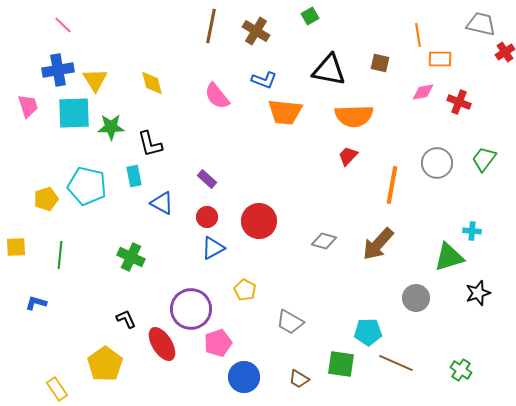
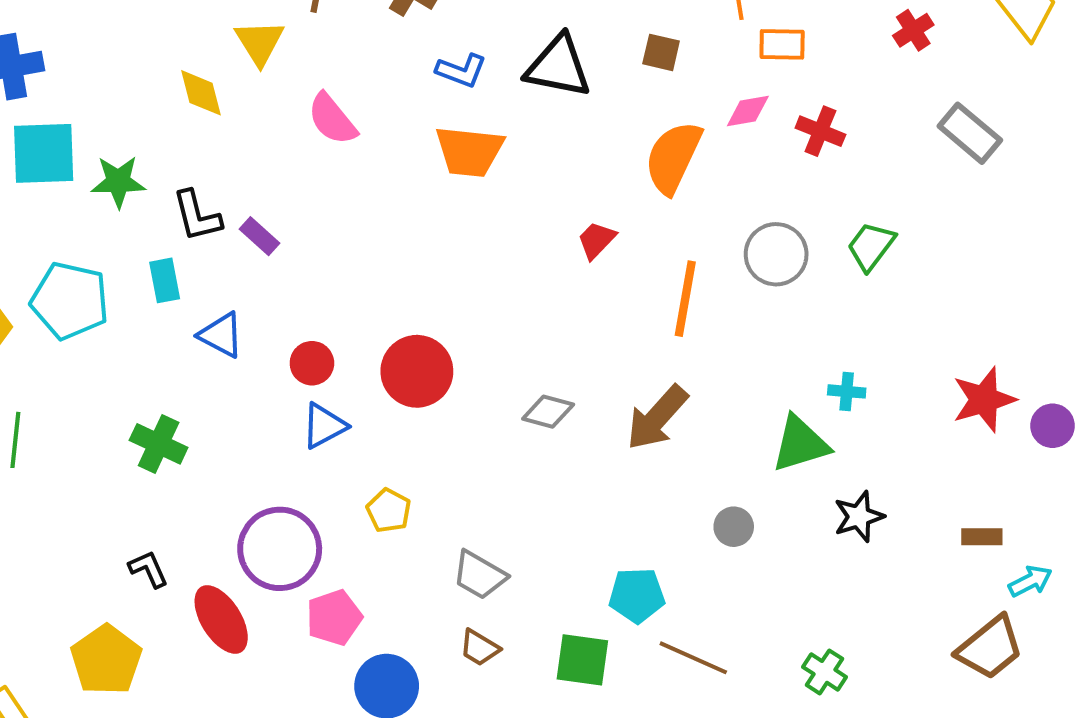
yellow triangle: (95, 80) -> (259, 42), moved
blue L-shape: (264, 80) -> (461, 71), moved
orange semicircle: (354, 116) -> (673, 157), moved, turned 117
purple rectangle: (207, 179) -> (259, 236), moved
gray circle: (416, 298) -> (734, 527), size x0.7
brown trapezoid: (299, 379) -> (479, 648), moved

